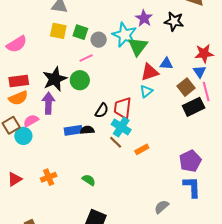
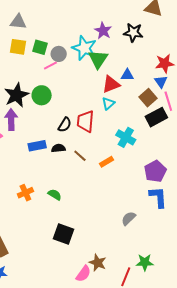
pink line: (86, 58) -> (50, 66), moved
cyan cross: (121, 127) -> (126, 137), moved
black semicircle: (87, 130) -> (58, 148), moved
orange cross: (49, 177) -> (25, 193), moved

